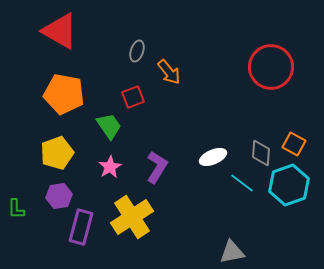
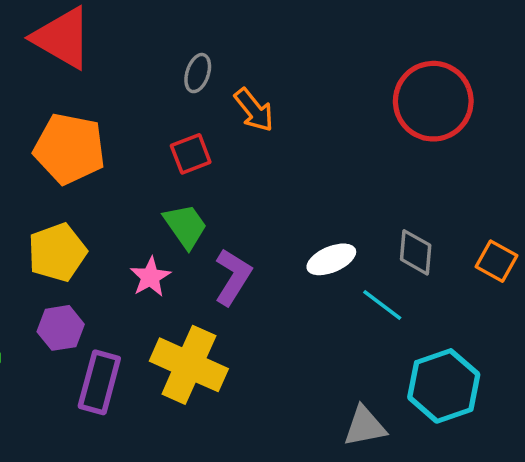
green trapezoid: (109, 126) -> (185, 226), moved
orange square: (294, 144) -> (497, 261), moved
cyan hexagon: (289, 185) -> (444, 386), moved
yellow cross: (132, 217) -> (189, 365), turned -33

